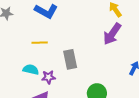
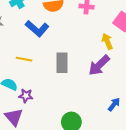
gray rectangle: (70, 59) -> (62, 63), moved

